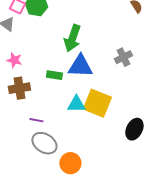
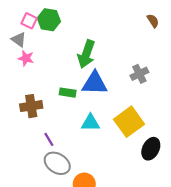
pink star: (14, 60) -> (26, 58), moved
yellow square: (97, 103) -> (129, 122), moved, turned 32
purple line: (36, 120) -> (49, 139), turned 48

